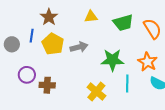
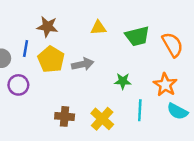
brown star: (49, 17) -> (47, 27), turned -30
green star: (112, 60) -> (123, 81), size x0.6
purple circle: (27, 75) -> (18, 85), moved
brown cross: (47, 85) -> (65, 116), moved

